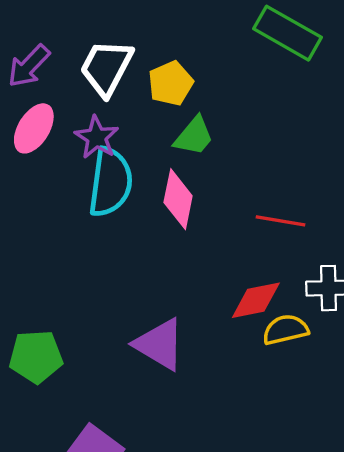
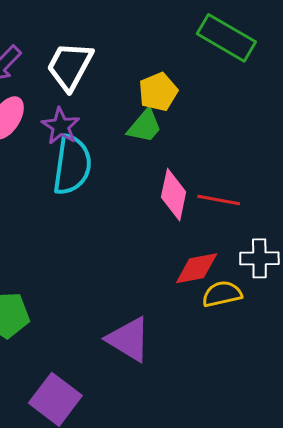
yellow pentagon: (171, 83) -> (158, 92), moved
pink diamond: (178, 199) -> (174, 195), moved
purple triangle: (160, 344) -> (129, 339), moved

